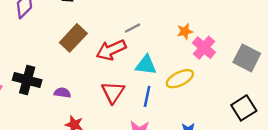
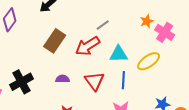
black cross: (27, 80) -> (21, 82), turned -35
purple semicircle: (62, 93) -> (62, 79), moved

